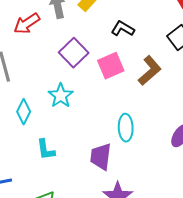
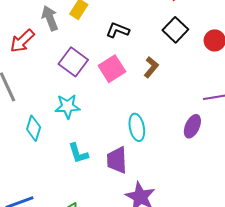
brown L-shape: (150, 71) -> (151, 67), size x0.7
cyan star: (61, 96) -> (67, 106), turned -30
cyan L-shape: (46, 150) -> (78, 153), moved

